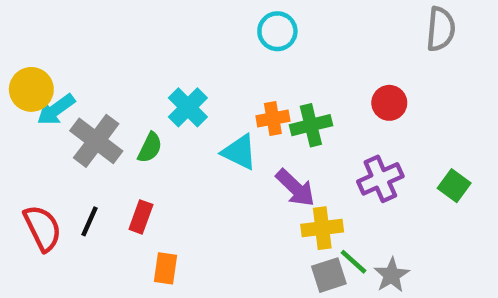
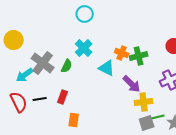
cyan circle: (277, 31) -> (85, 14), moved
cyan arrow: (56, 110) -> (25, 75), moved
orange cross: (273, 118) -> (122, 53), turned 32
black line: (89, 221) -> (40, 99), turned 56
green line: (353, 262) -> (158, 117), turned -56

